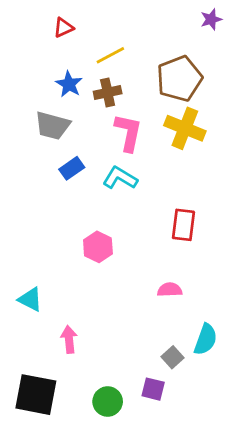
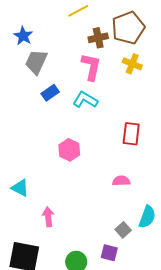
blue star: (69, 84) -> (23, 36), moved
brown cross: (108, 92) -> (98, 38), moved
gray trapezoid: (52, 126) -> (36, 62), turned 100
yellow cross: (185, 128) -> (132, 64), size x0.7

